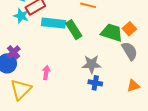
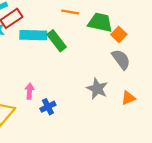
green trapezoid: (112, 33) -> (100, 22), moved
gray star: (92, 64) -> (97, 89), moved, turned 30
blue cross: (95, 83) -> (48, 107), moved, turned -32

